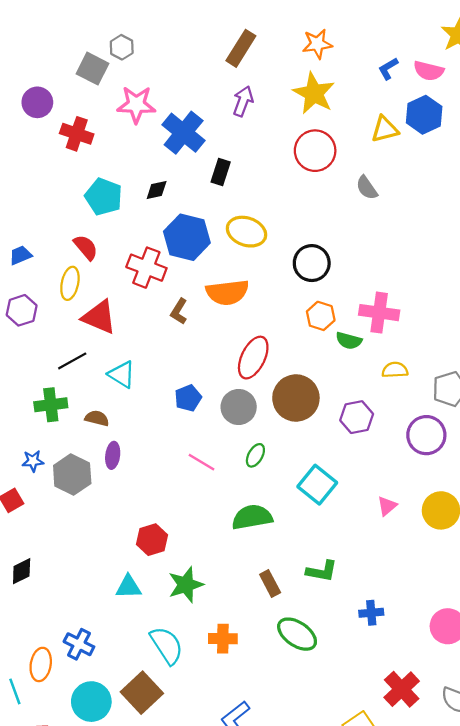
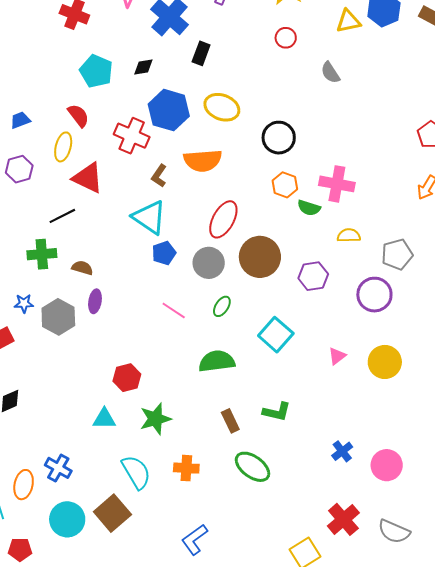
red circle: (315, 151) -> (286, 38), size x0.6
cyan triangle: (122, 374) -> (149, 217), moved, size x1.4
blue cross: (371, 613) -> (342, 451), moved, turned -35

